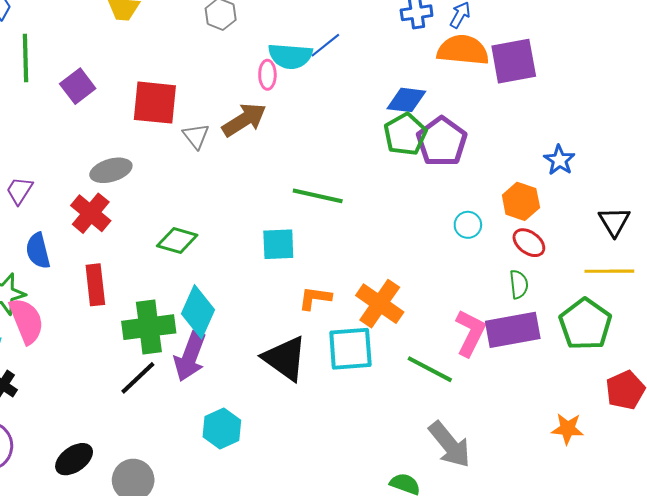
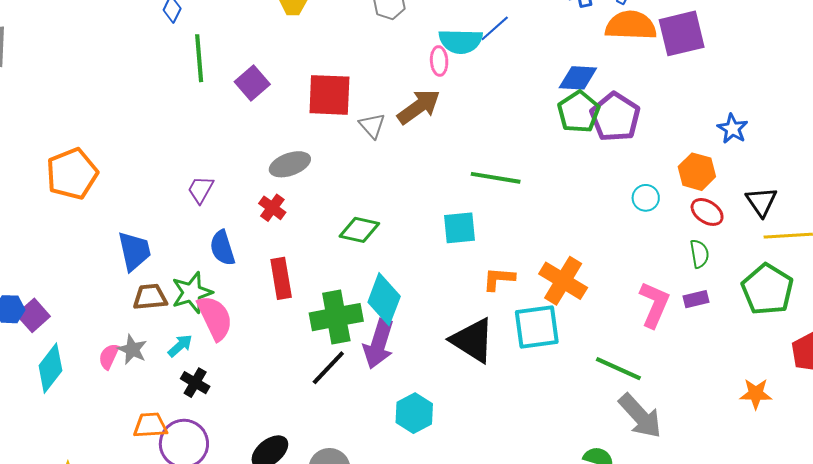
red cross: (91, 213) -> (272, 208), size x0.7
black triangle: (614, 222) -> (761, 202), moved
purple rectangle: (513, 330) -> (696, 299), size x0.5
green line: (430, 369) -> (618, 369), moved

